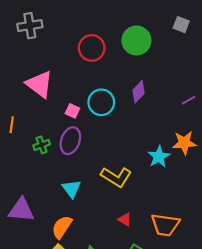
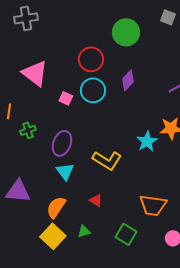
red circle: (92, 48) -> (91, 59), moved
purple ellipse: (70, 141) -> (62, 143), moved
green cross: (42, 145) -> (28, 130), moved
red triangle: (125, 220) -> (96, 200), moved

